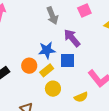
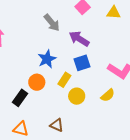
blue star: (47, 50) -> (47, 59), moved
orange circle: (29, 66) -> (37, 82), moved

